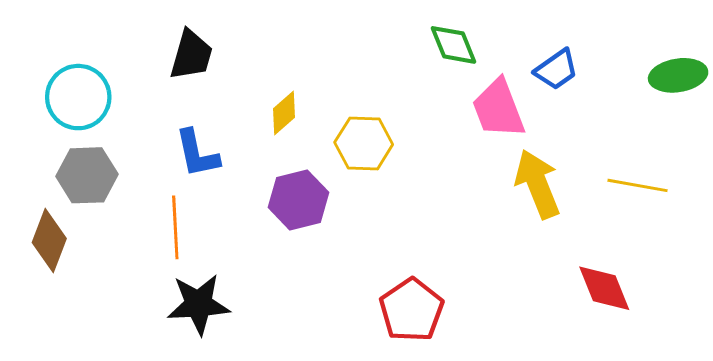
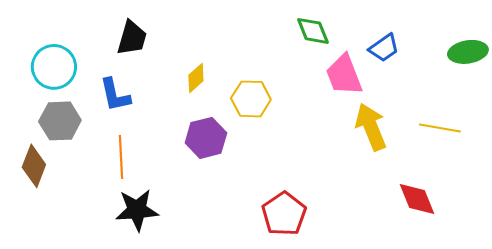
blue L-shape: (197, 154) -> (115, 95), moved

